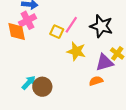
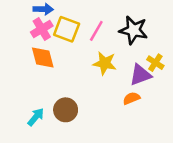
orange diamond: (17, 32) -> (43, 58), moved
yellow square: (57, 32) -> (67, 29), moved, size x1.5
cyan arrow: (29, 83) -> (36, 117), moved

